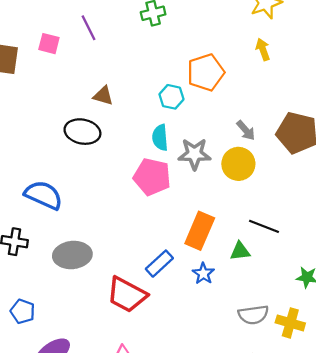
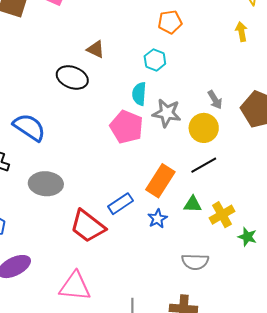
orange pentagon: (206, 72) -> (170, 22), moved, size x0.7
black line: (264, 226) -> (204, 165), moved, turned -60
yellow cross: (290, 323) -> (222, 215), moved, turned 35

